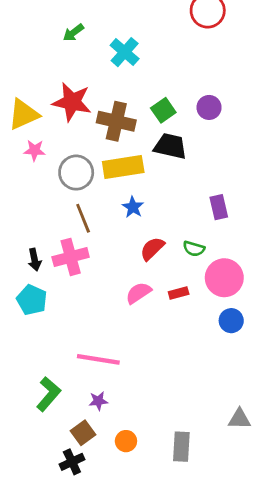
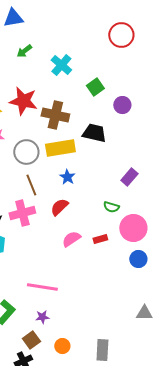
green square: (163, 110) -> (95, 87), moved
purple rectangle: (219, 207) -> (129, 177), turned 54
red semicircle: (152, 249) -> (59, 207), moved
gray triangle: (239, 419) -> (144, 313), moved

